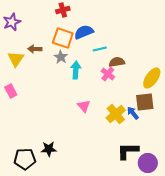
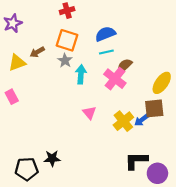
blue semicircle: (84, 32) -> (105, 34), moved
brown arrow: (35, 49) -> (37, 52), turned -32
yellow triangle: (16, 59) -> (17, 63), turned 36
brown semicircle: (117, 62) -> (124, 66), turned -35
pink cross: (108, 74) -> (115, 79), size x1.5
blue arrow: (133, 113) -> (142, 120), turned -88

